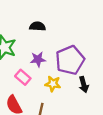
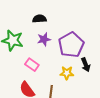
purple star: (38, 59) -> (44, 39), moved
yellow star: (53, 84) -> (67, 73), moved

